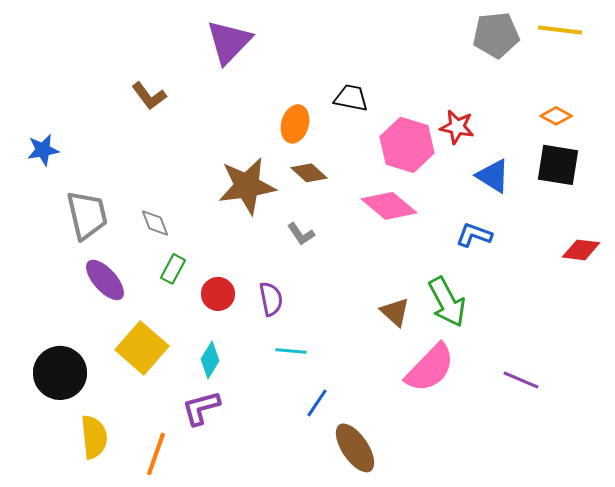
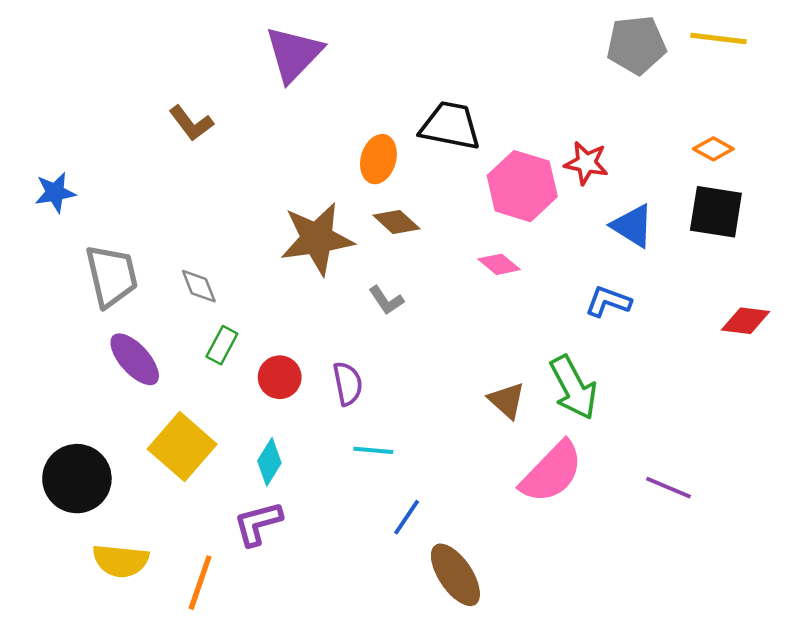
black trapezoid: (351, 98) -> (450, 126), size x1.4
pink diamond: (389, 206) -> (499, 264), size x0.6
yellow semicircle: (94, 437) -> (121, 561), turned 102

